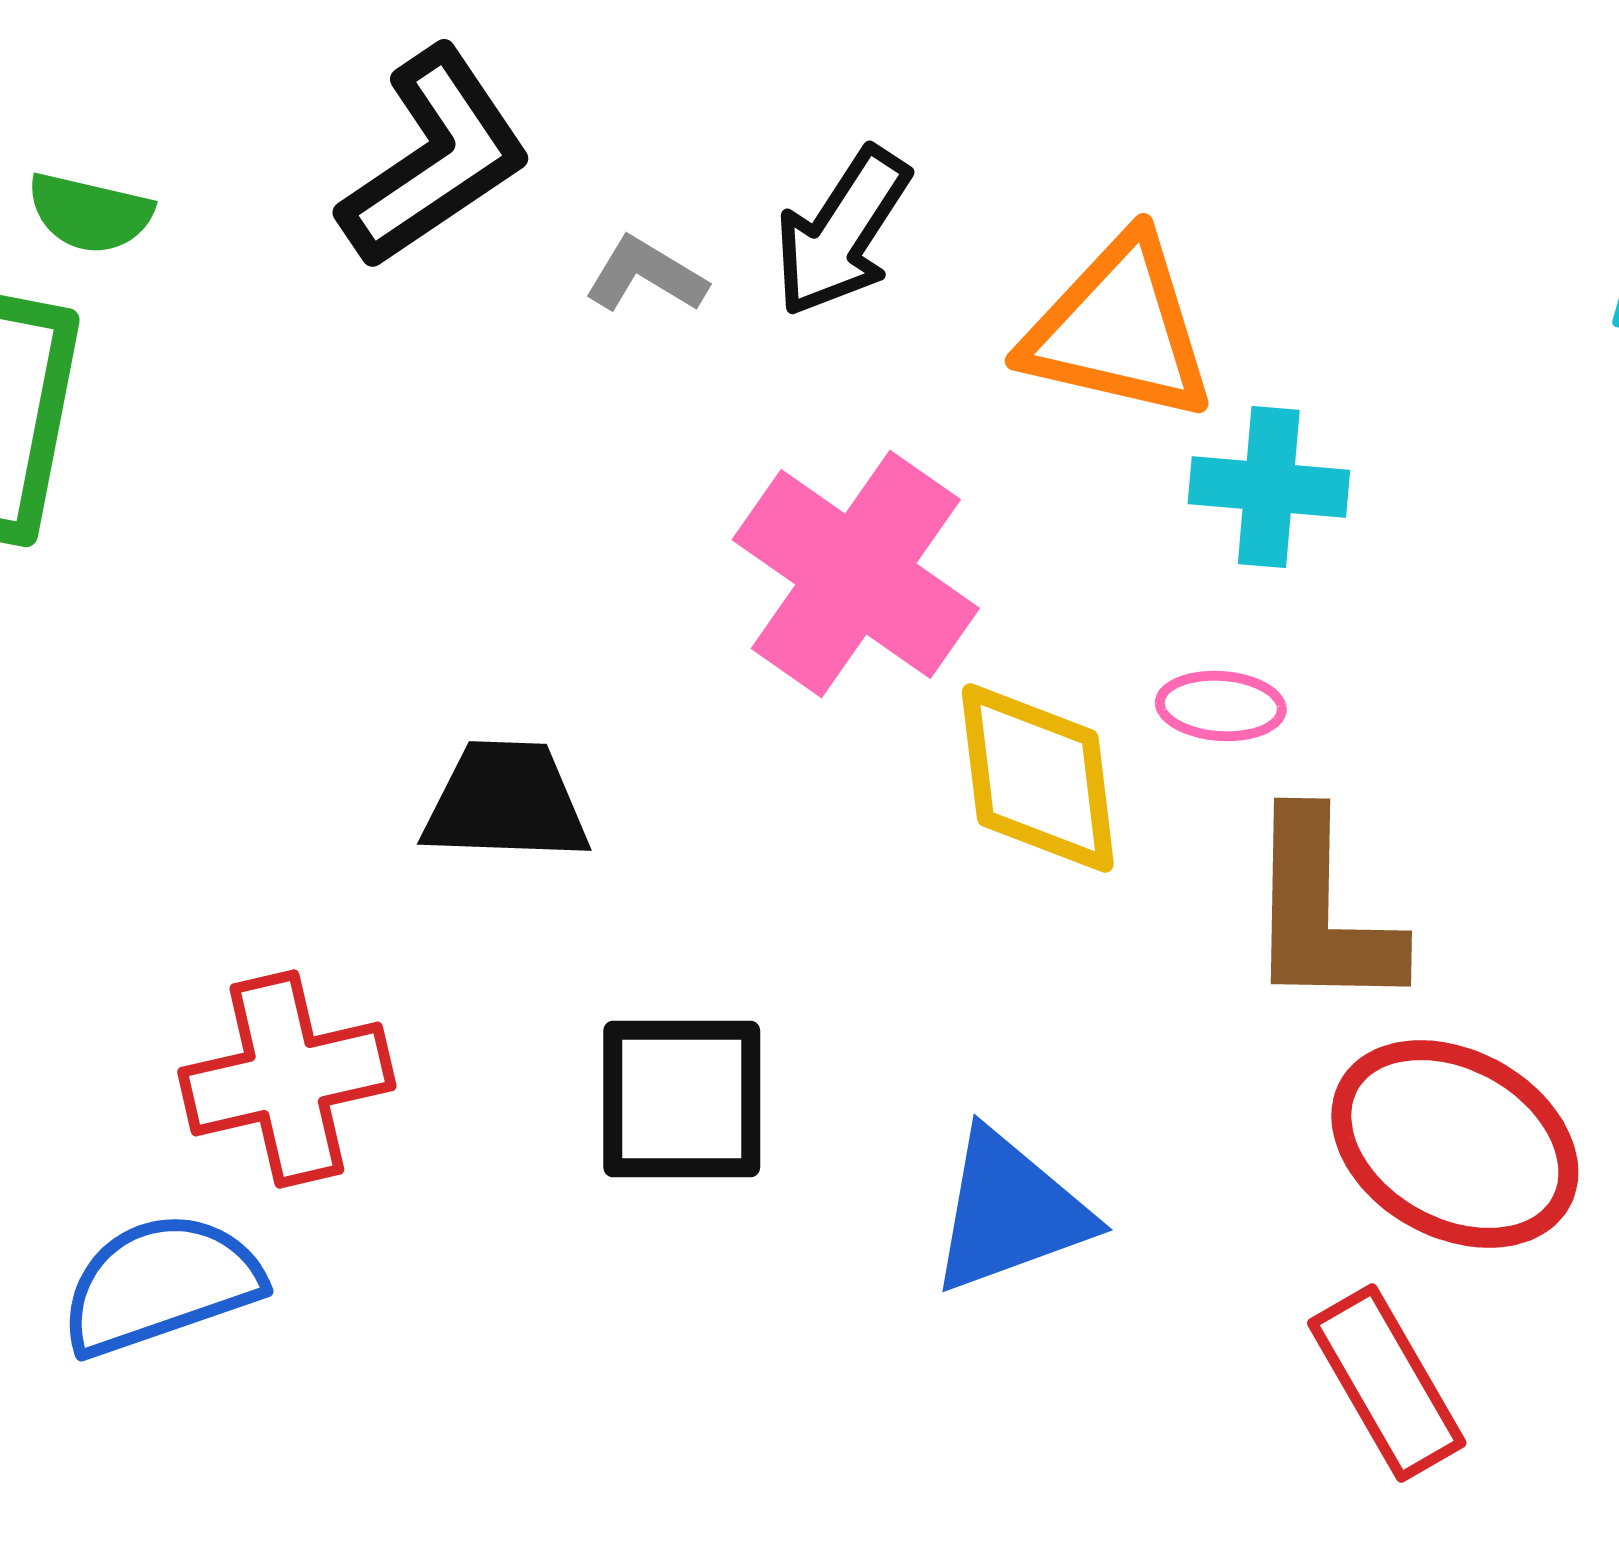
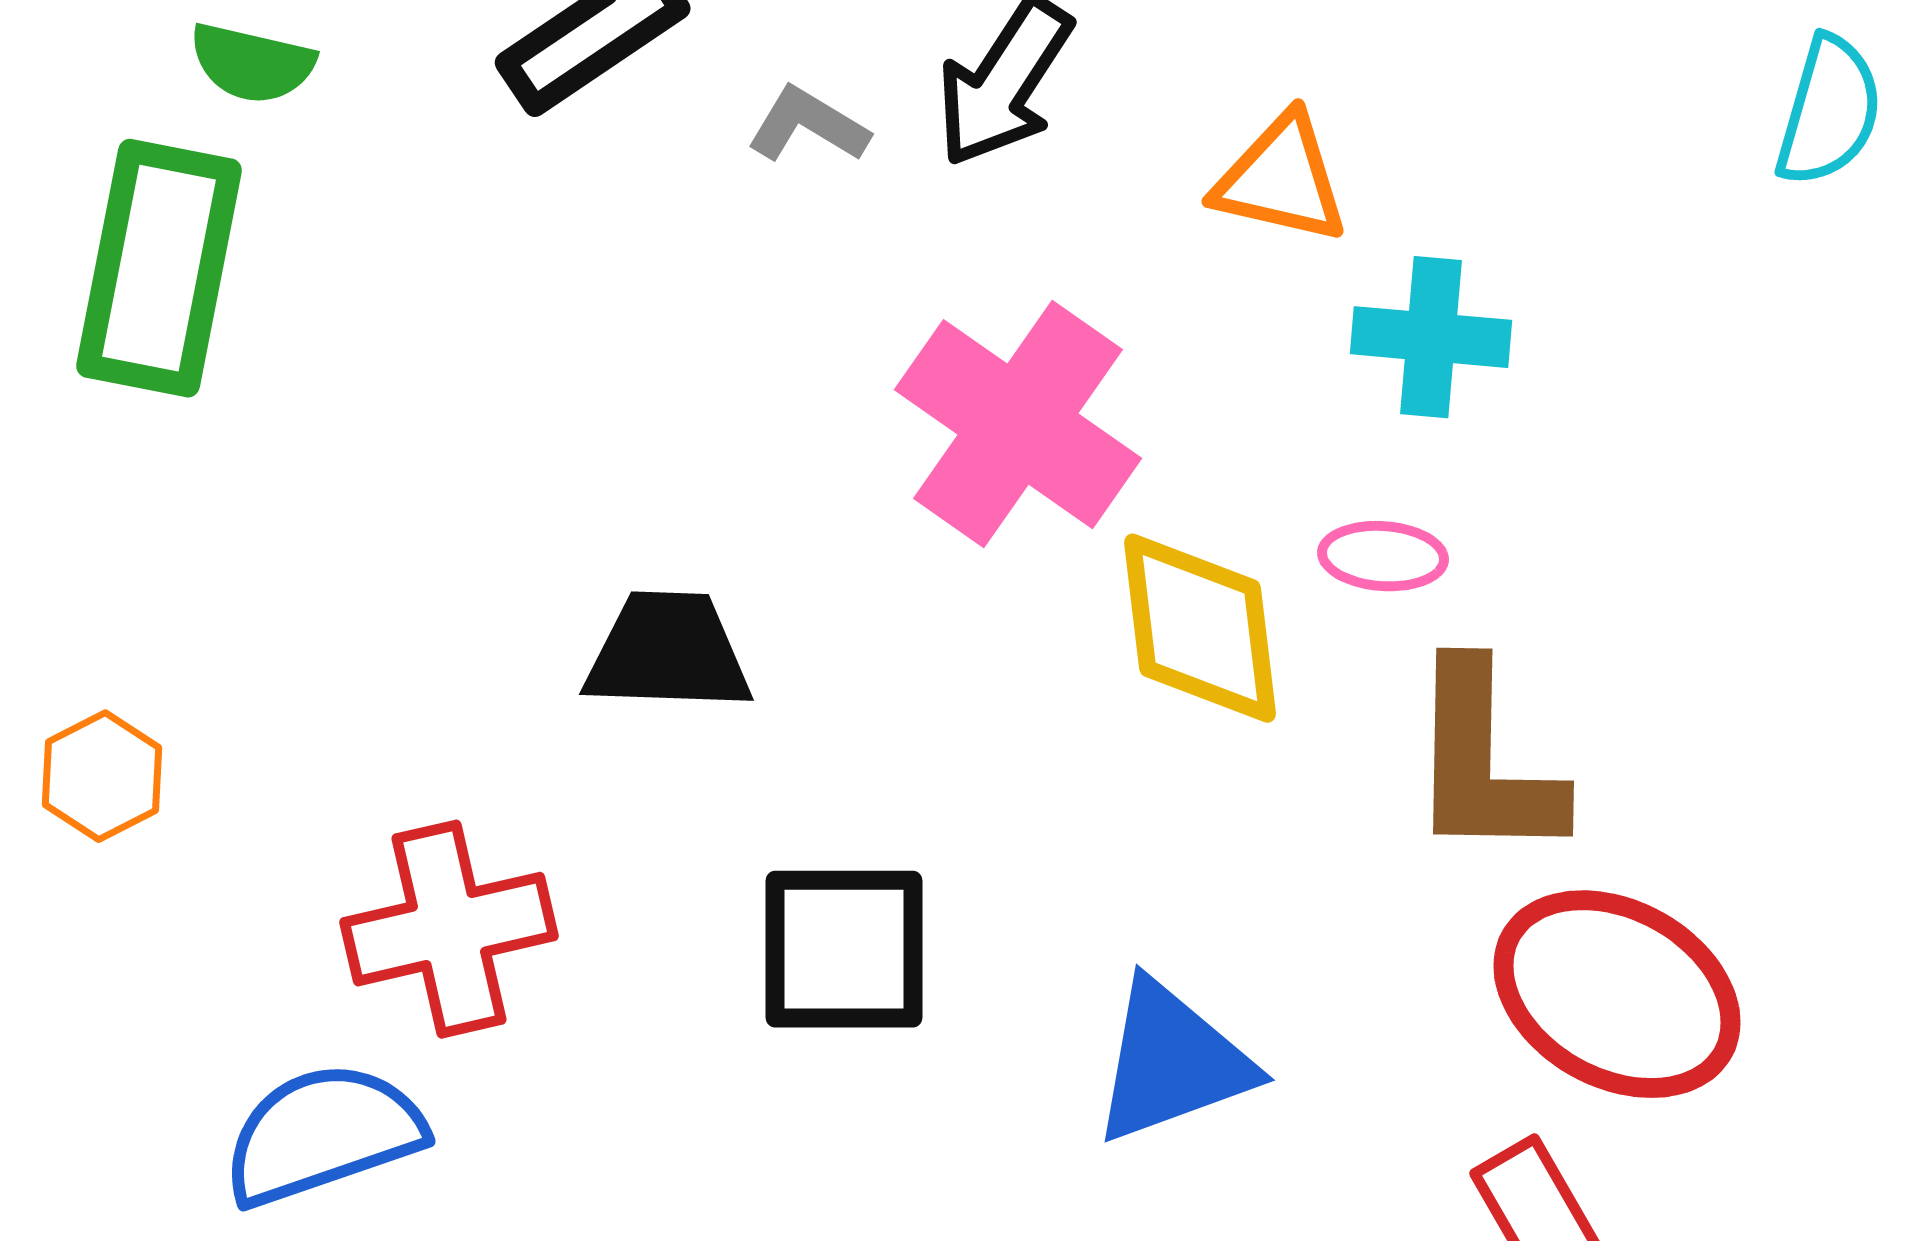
orange triangle: (1119, 329) -> (1281, 179), size x0.7

